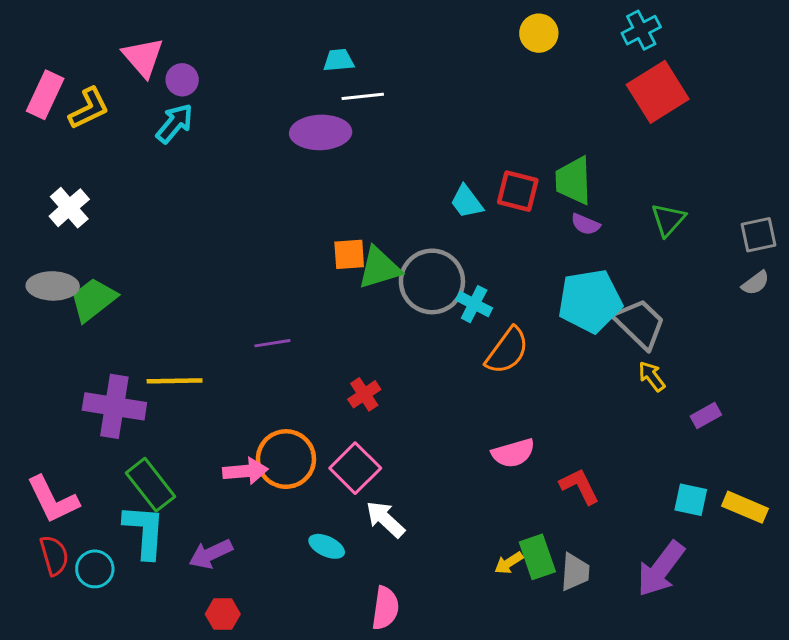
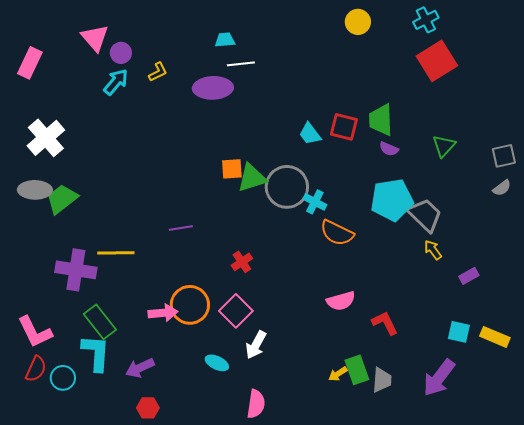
yellow L-shape: (89, 108) -> (158, 72), moved, size x0.7
white cross: (69, 208) -> (46, 138), size x1.4
orange semicircle: (507, 351) -> (337, 233), turned 80
white arrow: (385, 519) -> (256, 345), turned -104
red semicircle: (54, 555) -> (36, 369), turned 40

